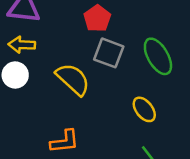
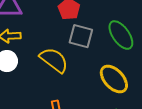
yellow ellipse: (144, 109) -> (114, 79), size x1.4

